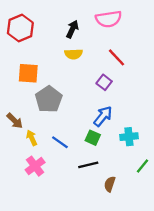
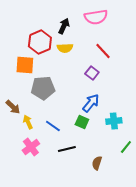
red hexagon: (20, 28) -> (40, 42), moved
gray pentagon: (49, 99) -> (43, 88), turned 30
black line: (88, 165) -> (67, 149), moved

